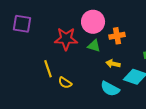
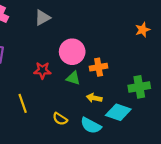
red star: (66, 39) -> (42, 70), size x0.7
yellow semicircle: (65, 83) -> (60, 119), moved

